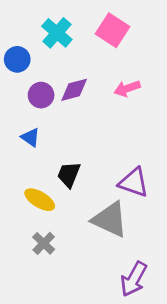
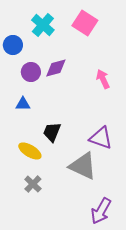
pink arrow: (127, 88) -> (103, 79), moved, turned 84
blue triangle: (30, 137) -> (23, 104), turned -35

